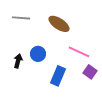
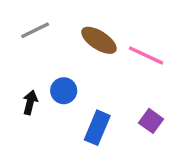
gray line: (21, 18) -> (35, 30), turned -30
pink line: (79, 52) -> (146, 55), moved

